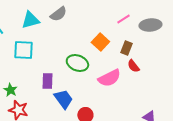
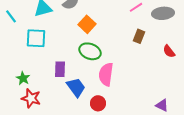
orange square: (100, 42) -> (87, 24), moved
red semicircle: (133, 66) -> (169, 51), moved
pink semicircle: (109, 78) -> (106, 74), moved, turned 125

